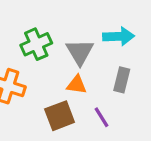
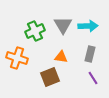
gray triangle: (80, 52) -> (63, 25), moved
purple line: (102, 117) -> (93, 78), moved

